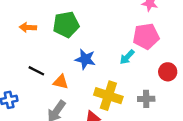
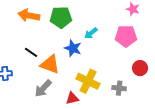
orange arrow: (28, 27) -> (29, 15), size x1.5
cyan arrow: (127, 57) -> (91, 33), moved
orange triangle: (61, 82) -> (50, 64), size x1.5

